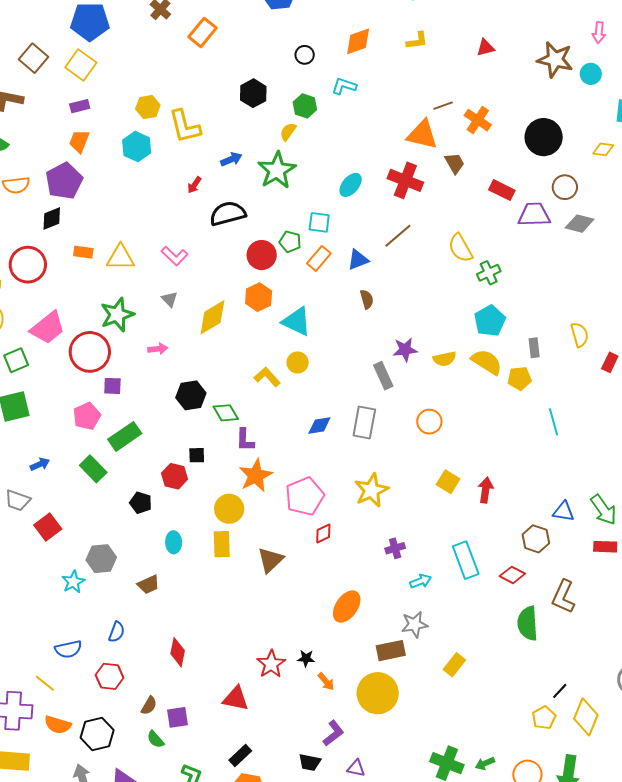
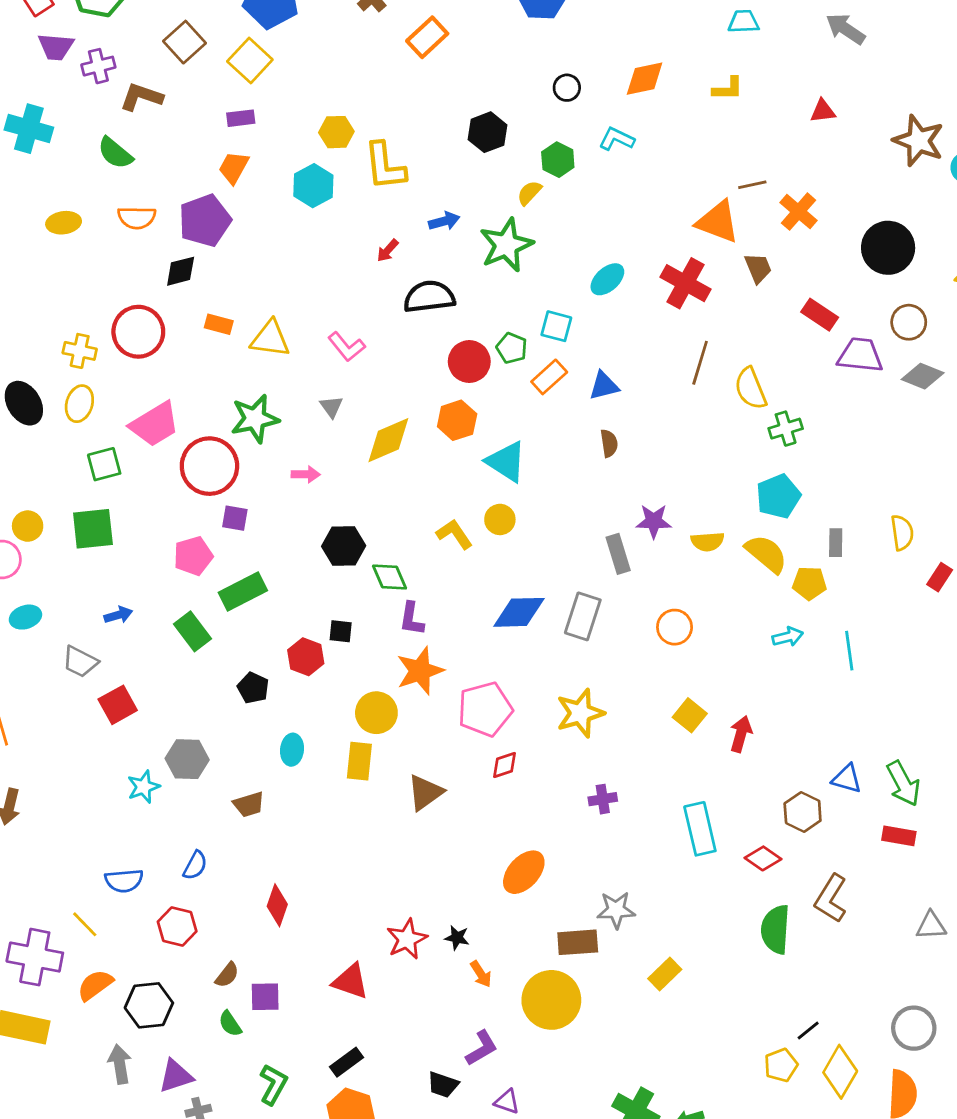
brown line: (398, 236) -> (700, 363), moved, turned -40
blue diamond: (319, 426) -> (519, 612), size x1.5
cyan arrow: (421, 581) -> (788, 637), moved
orange semicircle: (58, 725) -> (95, 985), turned 120

